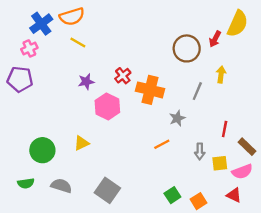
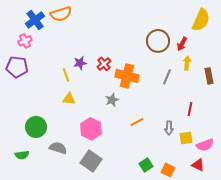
red arrow: (215, 39) -> (182, 44), moved
yellow line: (78, 43) -> (66, 75), moved, turned 40
purple star: (86, 82) -> (80, 63), moved
pink hexagon: (107, 106) -> (91, 129), moved
gray star: (177, 118) -> (112, 100), moved
yellow triangle: (81, 143) -> (69, 99), moved, turned 32
brown rectangle: (247, 147) -> (209, 76), moved, turned 35
gray semicircle: (61, 186) -> (58, 148), moved
orange square: (199, 201) -> (168, 170), turned -32

